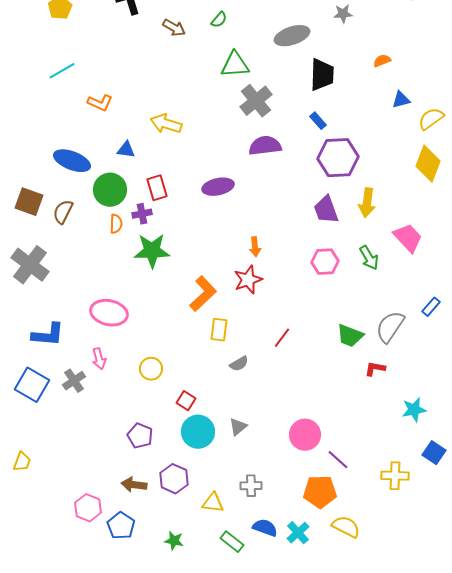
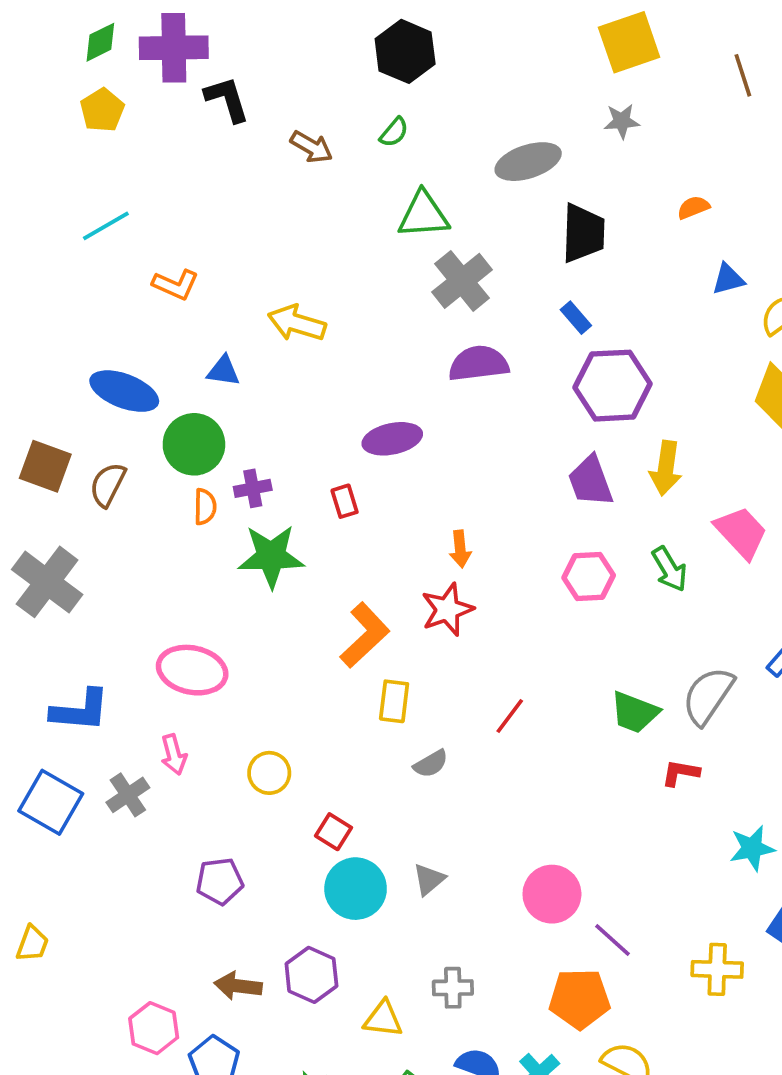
red rectangle: (157, 188) -> (345, 501), moved, size x0.7
purple pentagon: (140, 436) -> (220, 881), moved, turned -30

